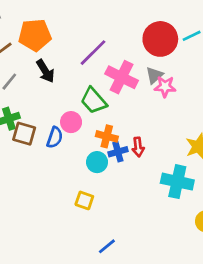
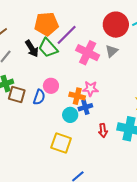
orange pentagon: (35, 35) -> (46, 24), moved
pink star: (165, 87) -> (90, 89), moved
green trapezoid: (94, 101) -> (48, 48), moved
red arrow: (138, 147) -> (103, 130), moved
yellow square: (84, 200) -> (61, 143), size x1.5

